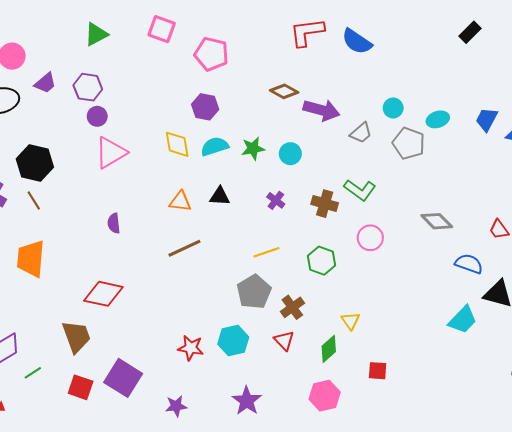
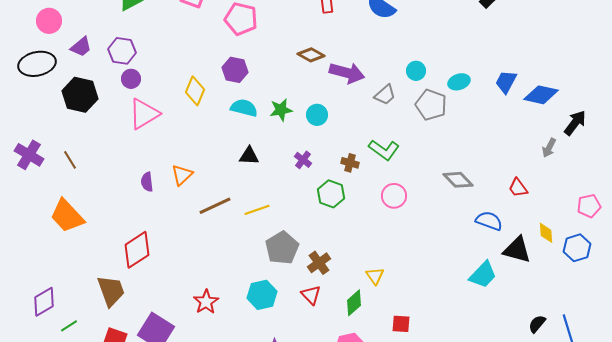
yellow diamond: (177, 144) -> (195, 91), moved, turned 32
cyan semicircle: (215, 146) -> (244, 108), turned 32
black hexagon: (35, 163) -> (80, 95), moved
orange triangle: (180, 201) -> (182, 175), moved, turned -50
brown cross: (325, 204) -> (350, 163), size x0.7
yellow line: (266, 252) -> (257, 210), moved
orange trapezoid: (31, 259) -> (67, 216), turned -48
green hexagon: (321, 261) -> (331, 194), moved
red diamond: (103, 294) -> (137, 250), turned -45
red star: (191, 348) -> (206, 302), moved, turned 30

